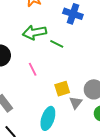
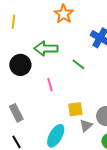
green arrow: (35, 32) -> (46, 49), moved

